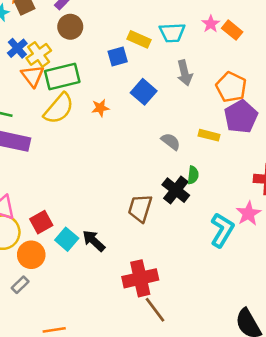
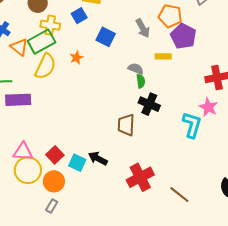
yellow cross: (39, 54) -> (50, 25), moved, turned -30
gray arrow: (185, 73) -> (143, 28), moved
green semicircle: (193, 175) -> (141, 81), moved
brown line: (155, 310) -> (179, 195), moved

